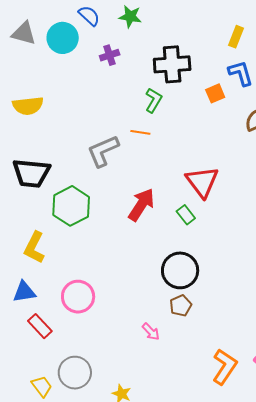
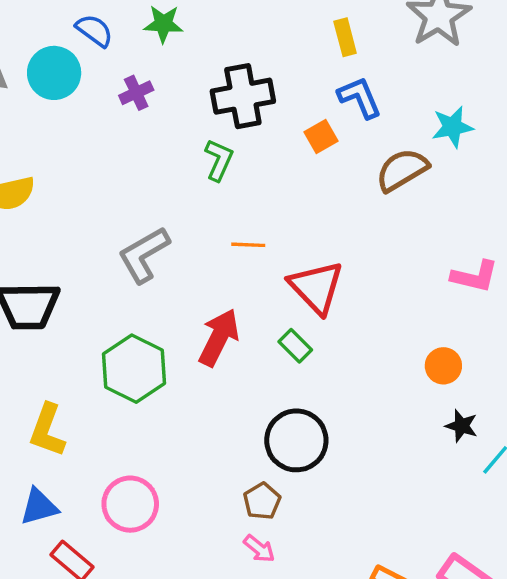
yellow rectangle: (236, 37) -> (345, 37), turned -30
orange line: (140, 132) -> (248, 245), moved
green hexagon: (71, 206) -> (134, 369), moved
brown pentagon: (181, 306) -> (262, 501), moved

